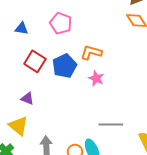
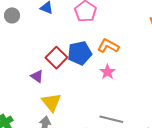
red square: (35, 61) -> (56, 58), moved
yellow triangle: (18, 126) -> (51, 102), moved

